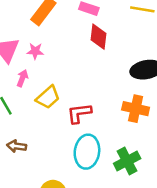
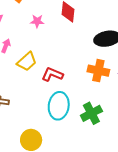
pink star: (35, 51) -> (37, 21), moved
red L-shape: (79, 113) -> (52, 74), turned 30

